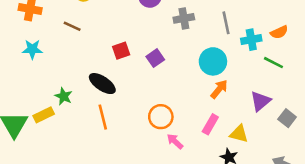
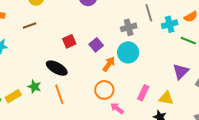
gray cross: (184, 18) -> (129, 27), moved
brown line: (72, 26) -> (30, 26), turned -40
cyan circle: (213, 61) -> (128, 52), moved
orange arrow: (219, 89) -> (109, 64), moved
green star: (64, 96) -> (34, 87), moved

